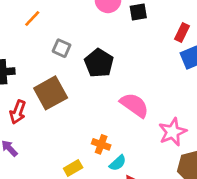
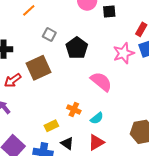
red arrow: (18, 112) -> (13, 80), turned 30
pink star: (173, 132) -> (124, 53), moved
cyan semicircle: (118, 163) -> (97, 118), moved

